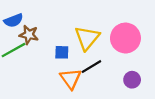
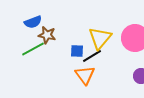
black line: (91, 67) -> (92, 56), moved

